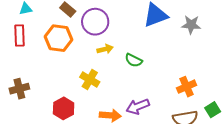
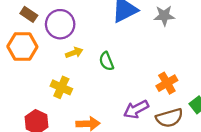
green semicircle: (134, 60) -> (106, 61), turned 48
purple arrow: (138, 107) -> (136, 109), moved

